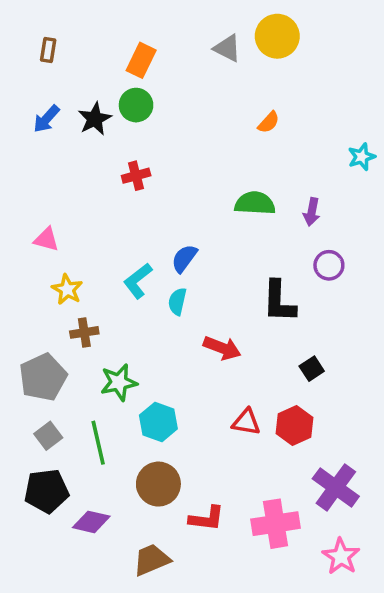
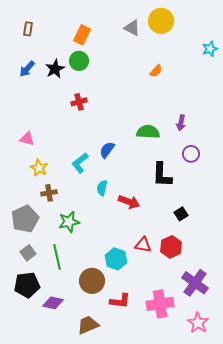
cyan star: (362, 157) -> (210, 49), moved
green semicircle: (255, 203) -> (148, 132), moved
cyan semicircle: (177, 301) -> (102, 188), moved
cyan hexagon: (158, 422) -> (116, 259), moved

